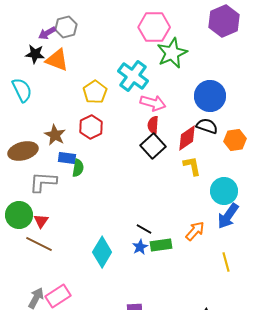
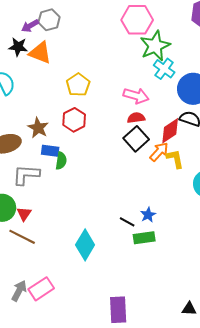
cyan cross: (133, 76) -> (164, 69), moved, size x0.7
red semicircle: (153, 125) -> (136, 118), turned 78
orange arrow: (195, 231) -> (159, 152), moved
blue star: (140, 247) -> (148, 215), moved

